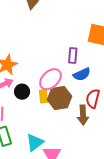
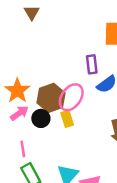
brown hexagon: (59, 98) -> (51, 98), moved

